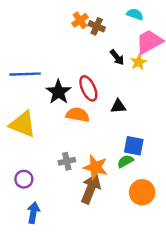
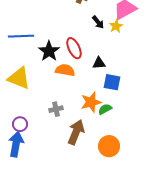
blue square: (134, 146) -> (112, 82), moved
orange star: (96, 167) -> (91, 102), moved, turned -30
orange circle: (142, 192) -> (109, 146), moved
blue arrow: (33, 213) -> (16, 144), moved, size x1.4

